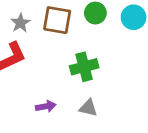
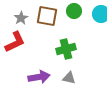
purple arrow: (46, 106) -> (39, 77), size x1.5

